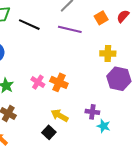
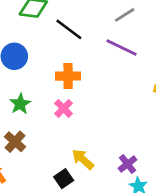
orange cross: (59, 82) -> (68, 76), moved, turned -36
purple cross: (92, 112) -> (128, 164), turned 32

